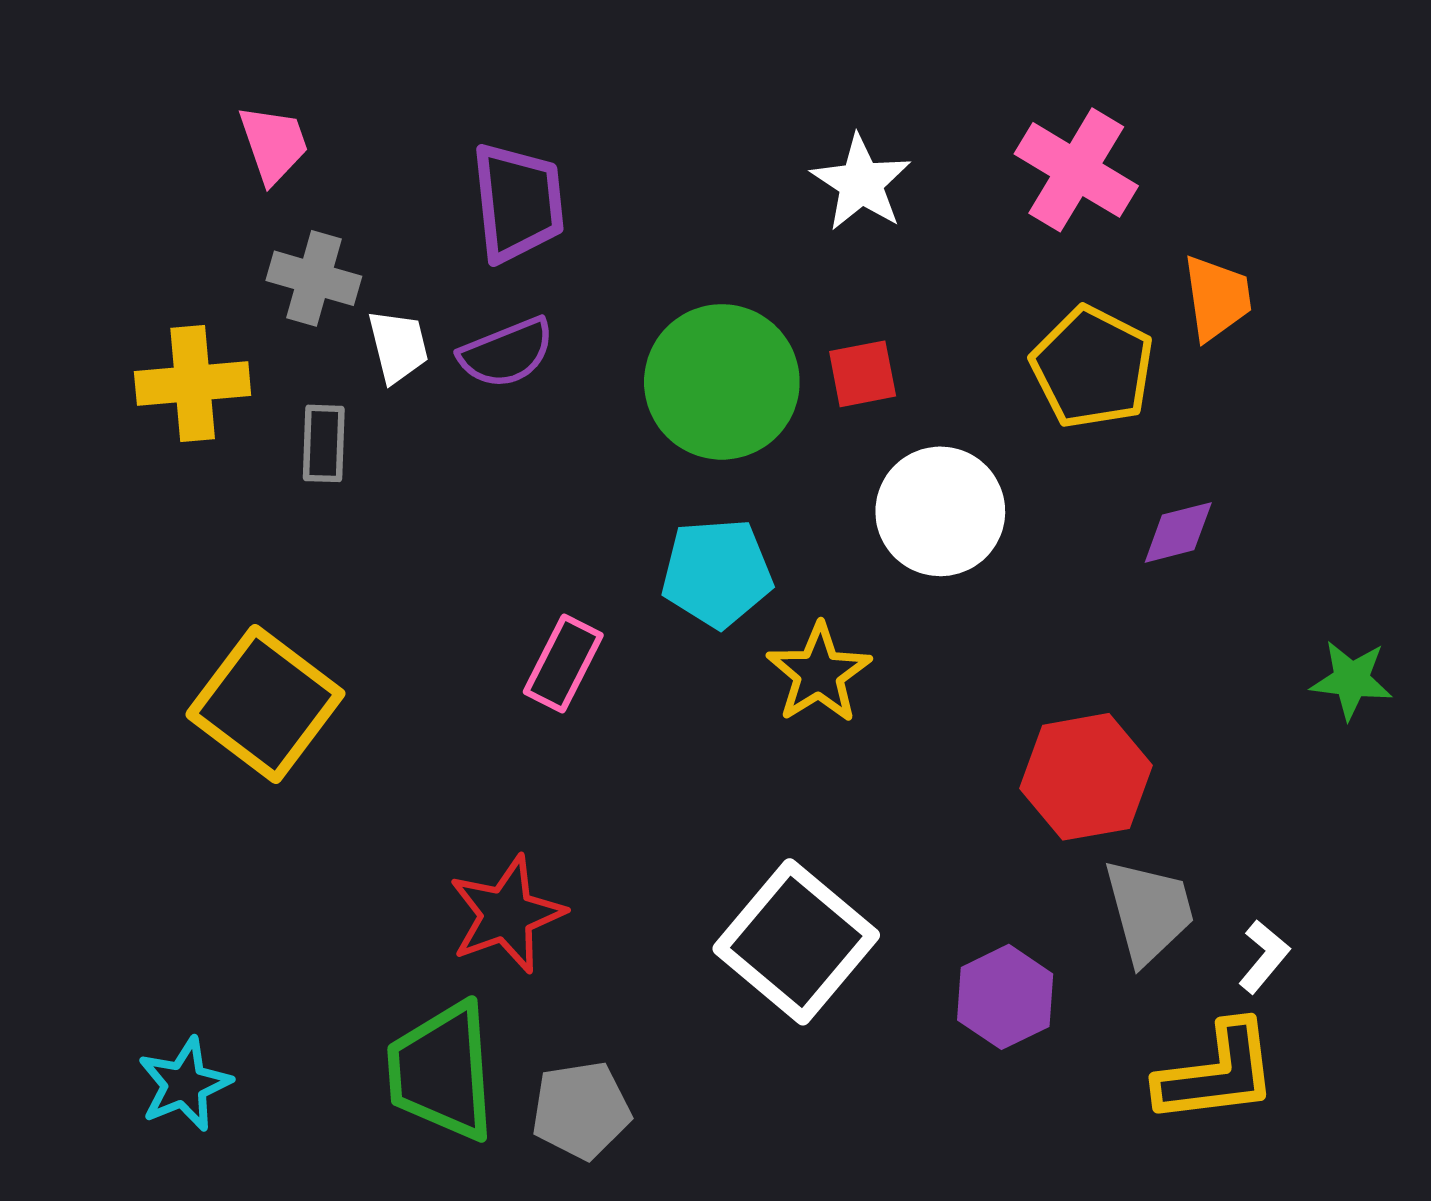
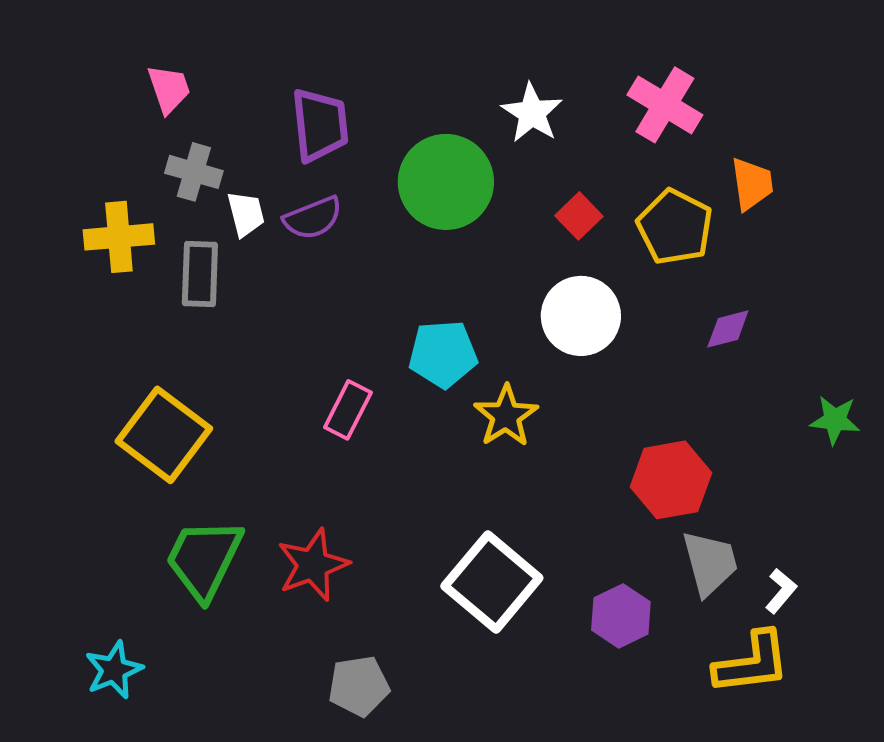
red square: (863, 374) -> (579, 216), moved, turned -33
green circle: (722, 382) -> (446, 182), moved
gray rectangle: (324, 443) -> (200, 274), size x1.4
green trapezoid: (442, 1071) -> (204, 559), moved, turned 30

